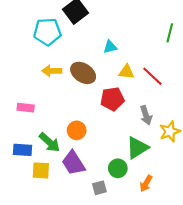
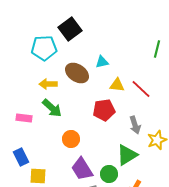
brown ellipse: (83, 73) -> (77, 73), moved
green arrow: (50, 142) -> (52, 108), moved
blue rectangle: (22, 150) -> (21, 157), turned 60
purple trapezoid: (73, 163) -> (82, 169), moved

